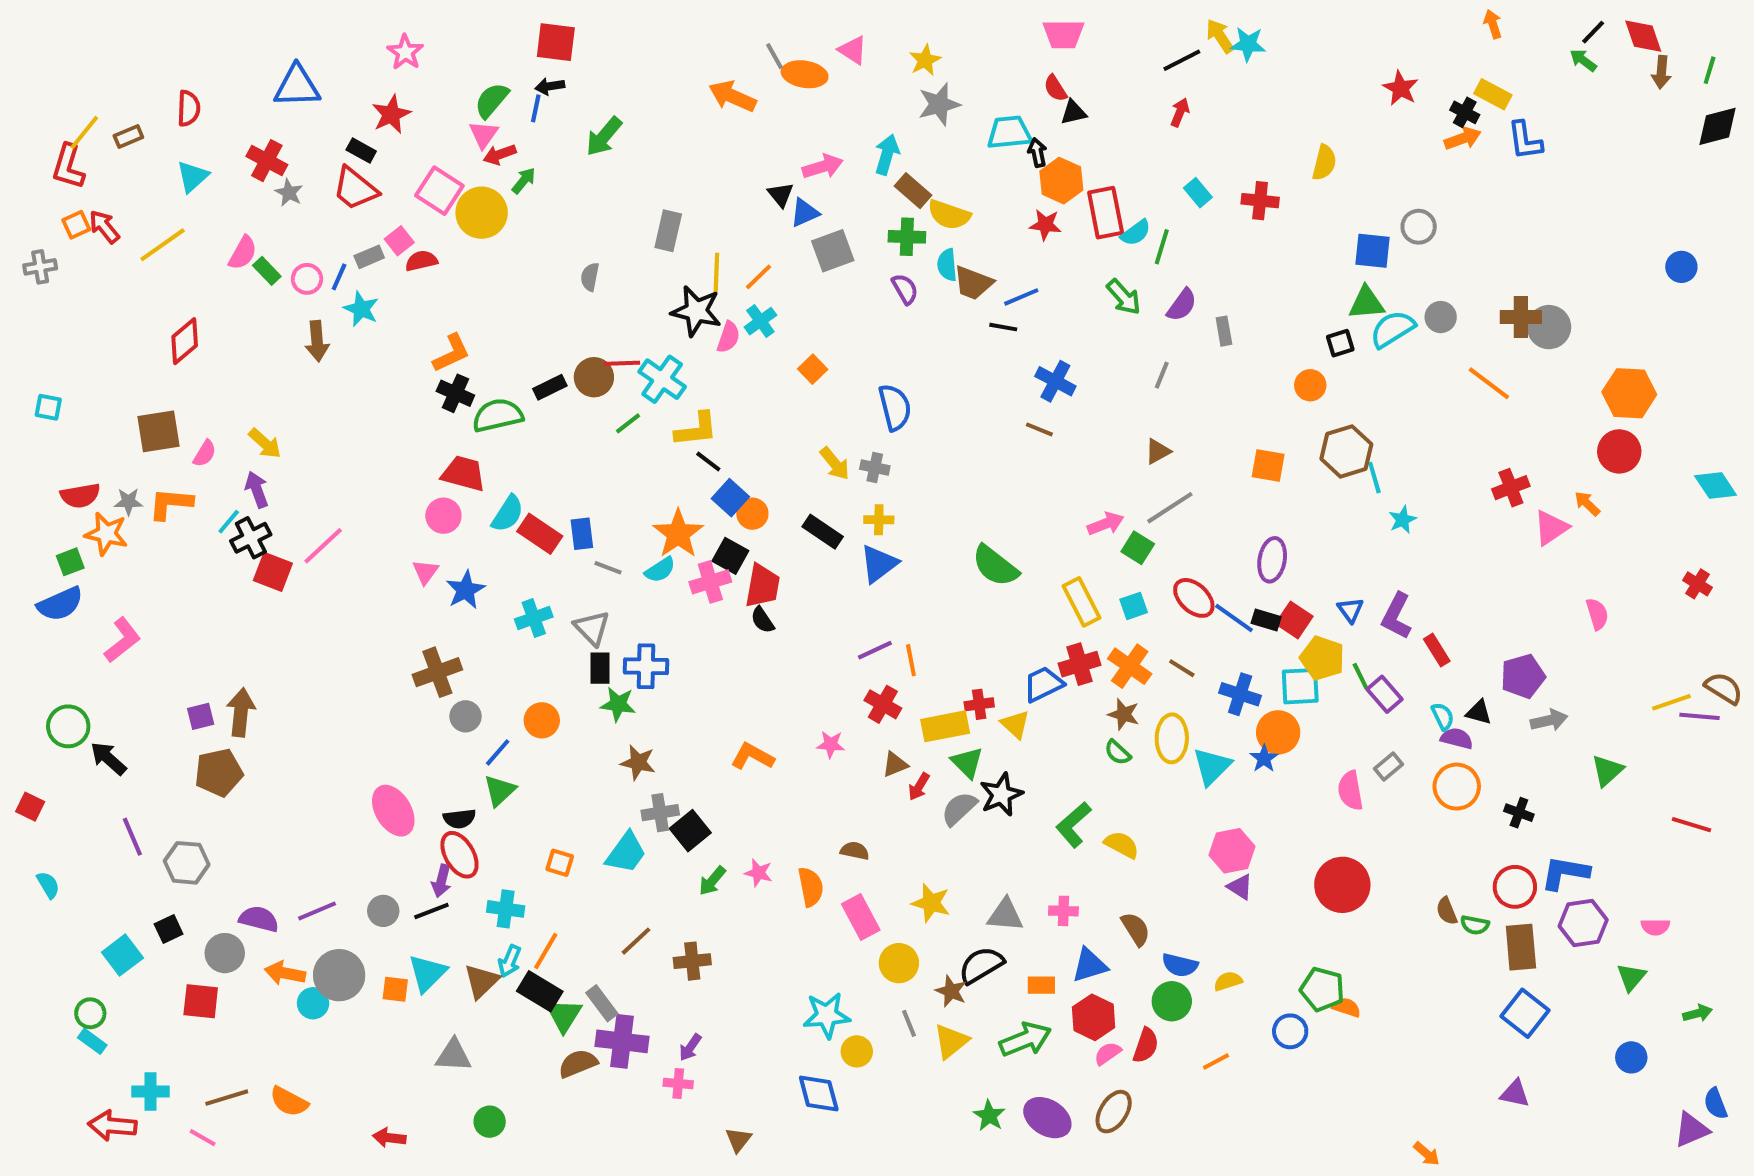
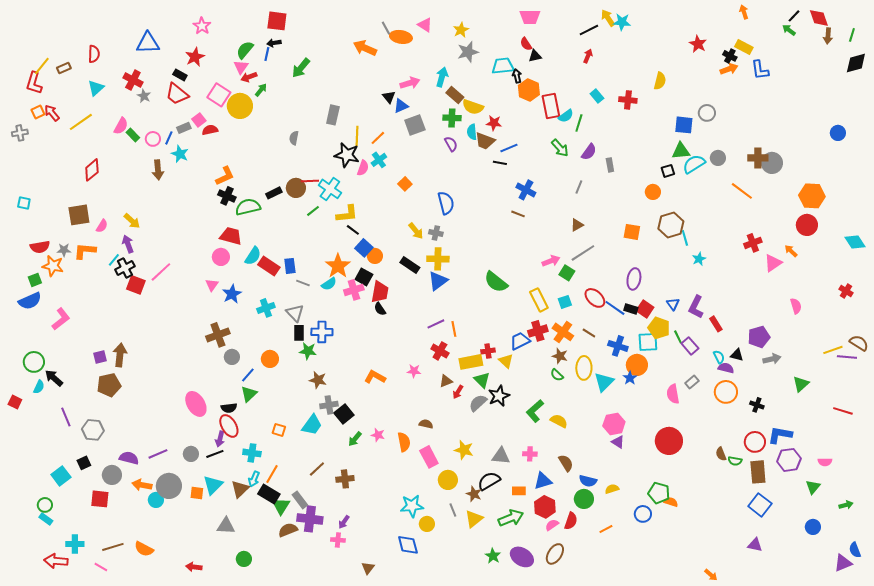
red star: (1045, 225) -> (494, 123), moved
yellow cross: (879, 520) -> (438, 259), size x1.5
cyan semicircle: (48, 885) -> (39, 387), moved, turned 56

